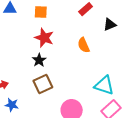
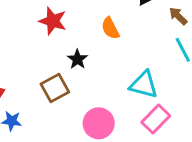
black star: (39, 60) -> (77, 59), moved

